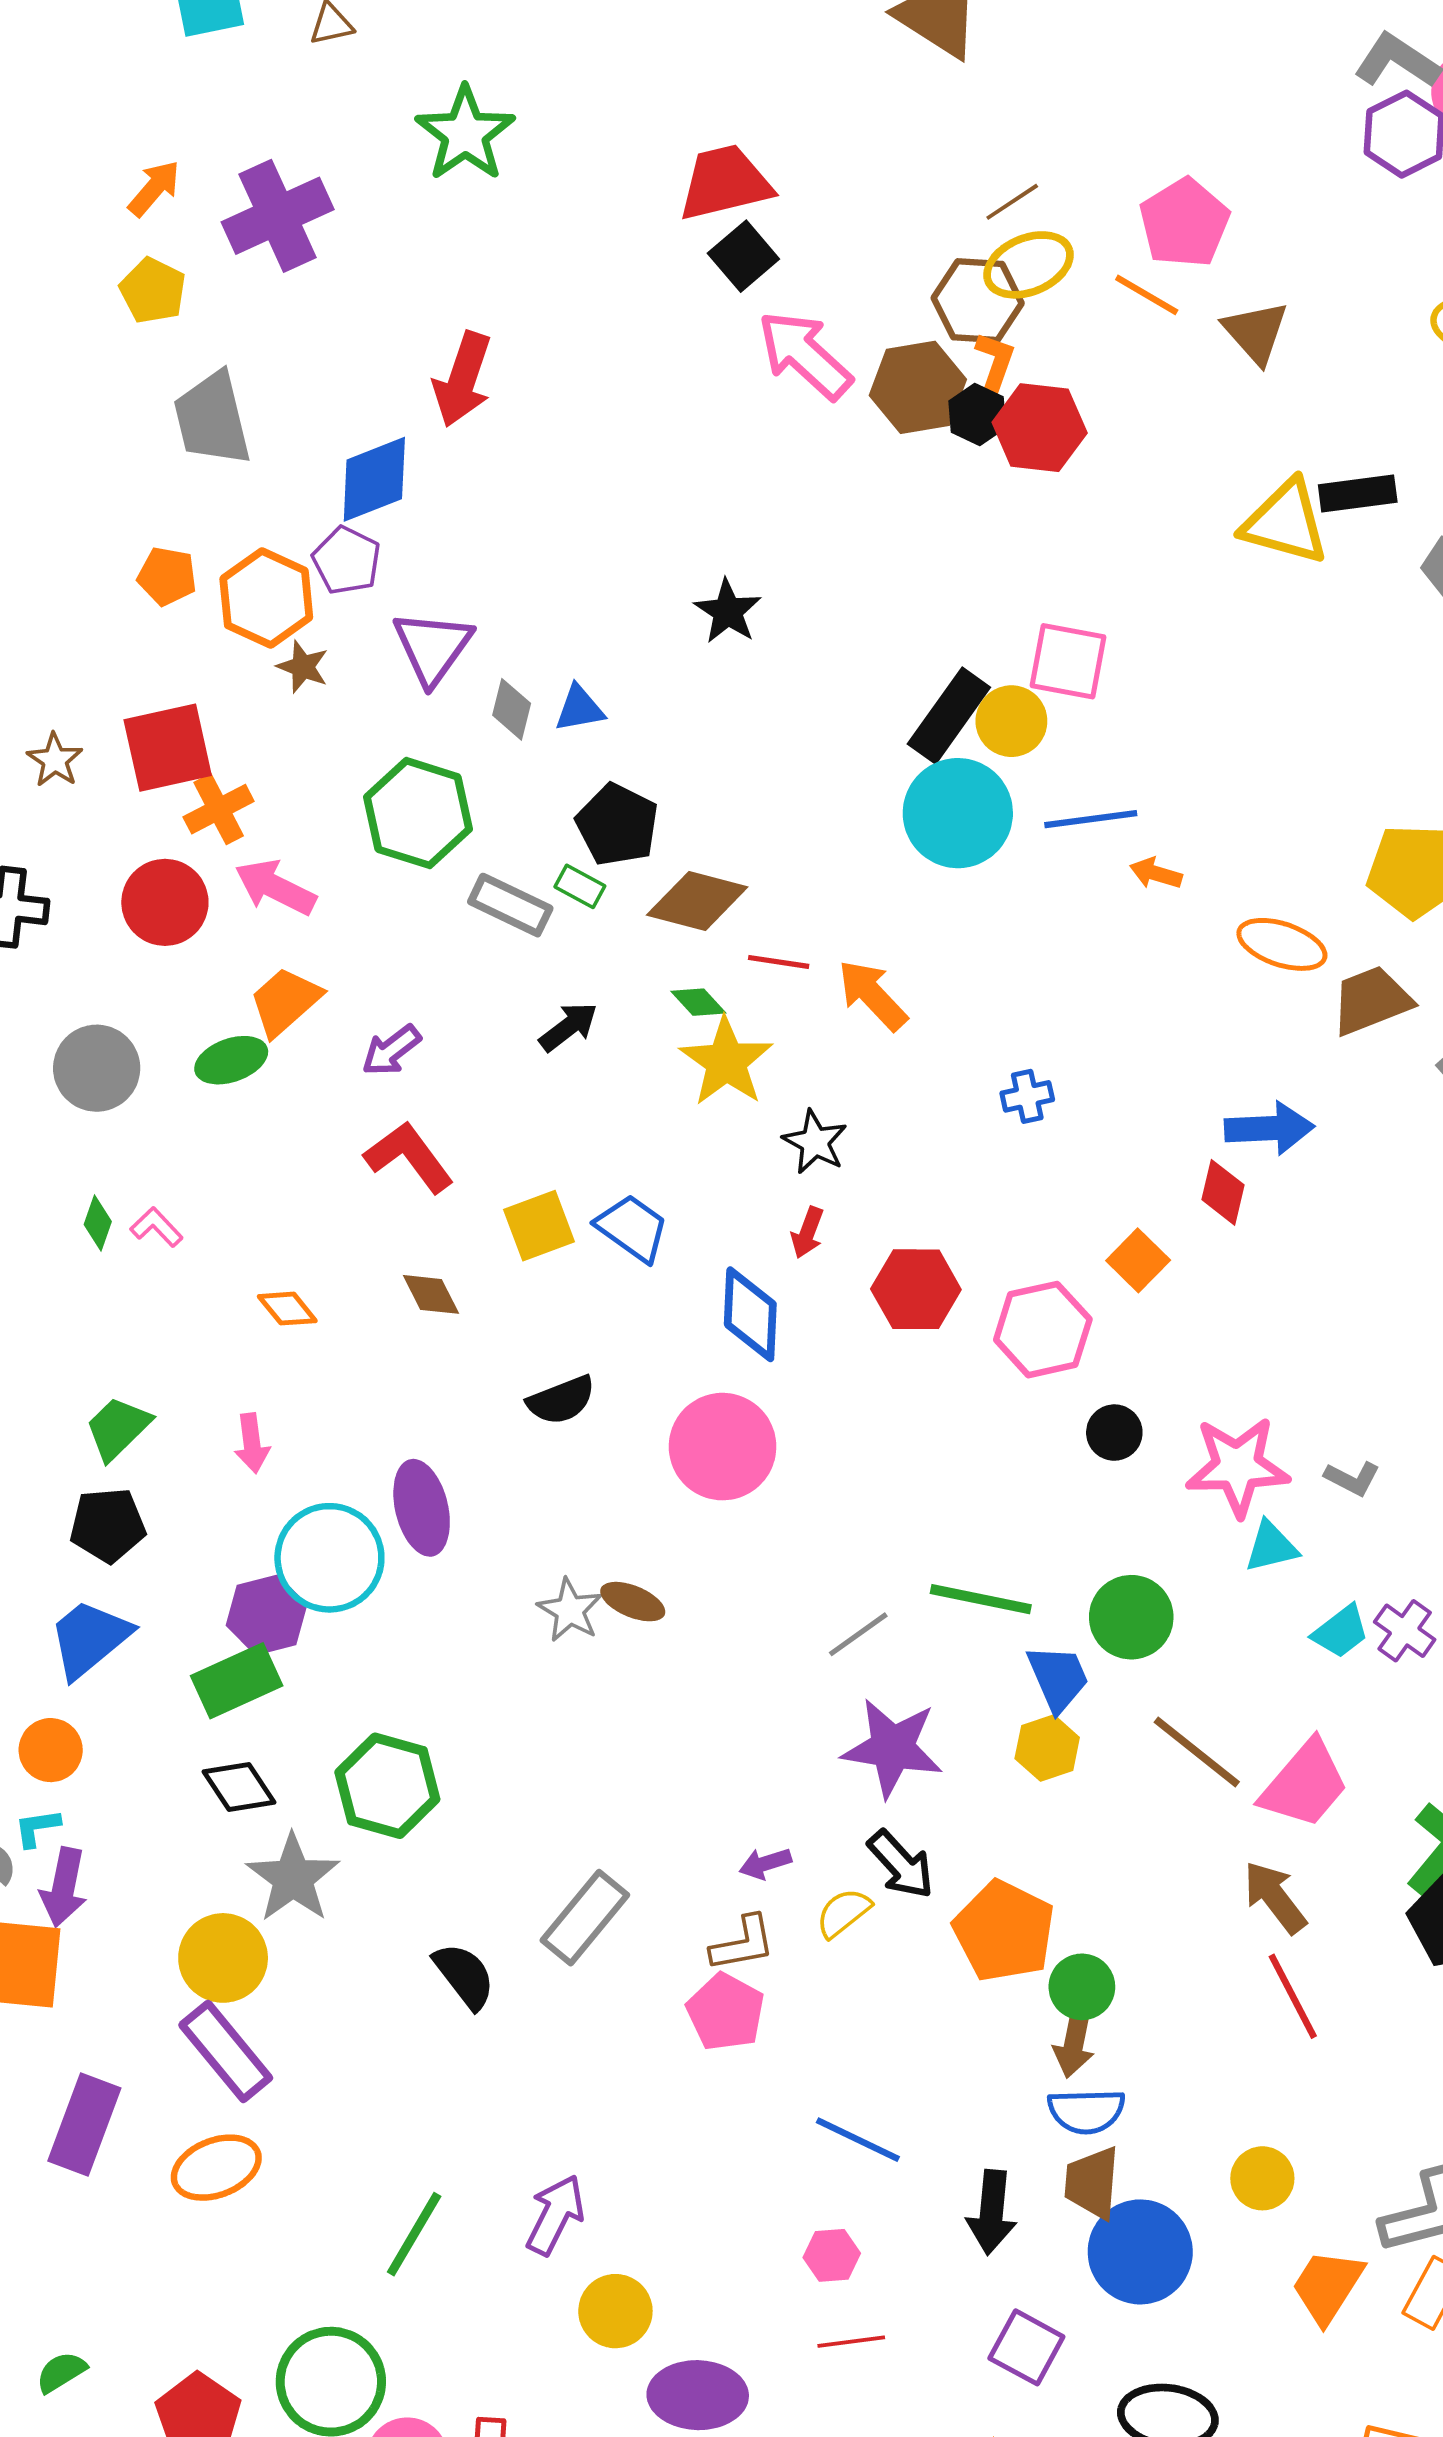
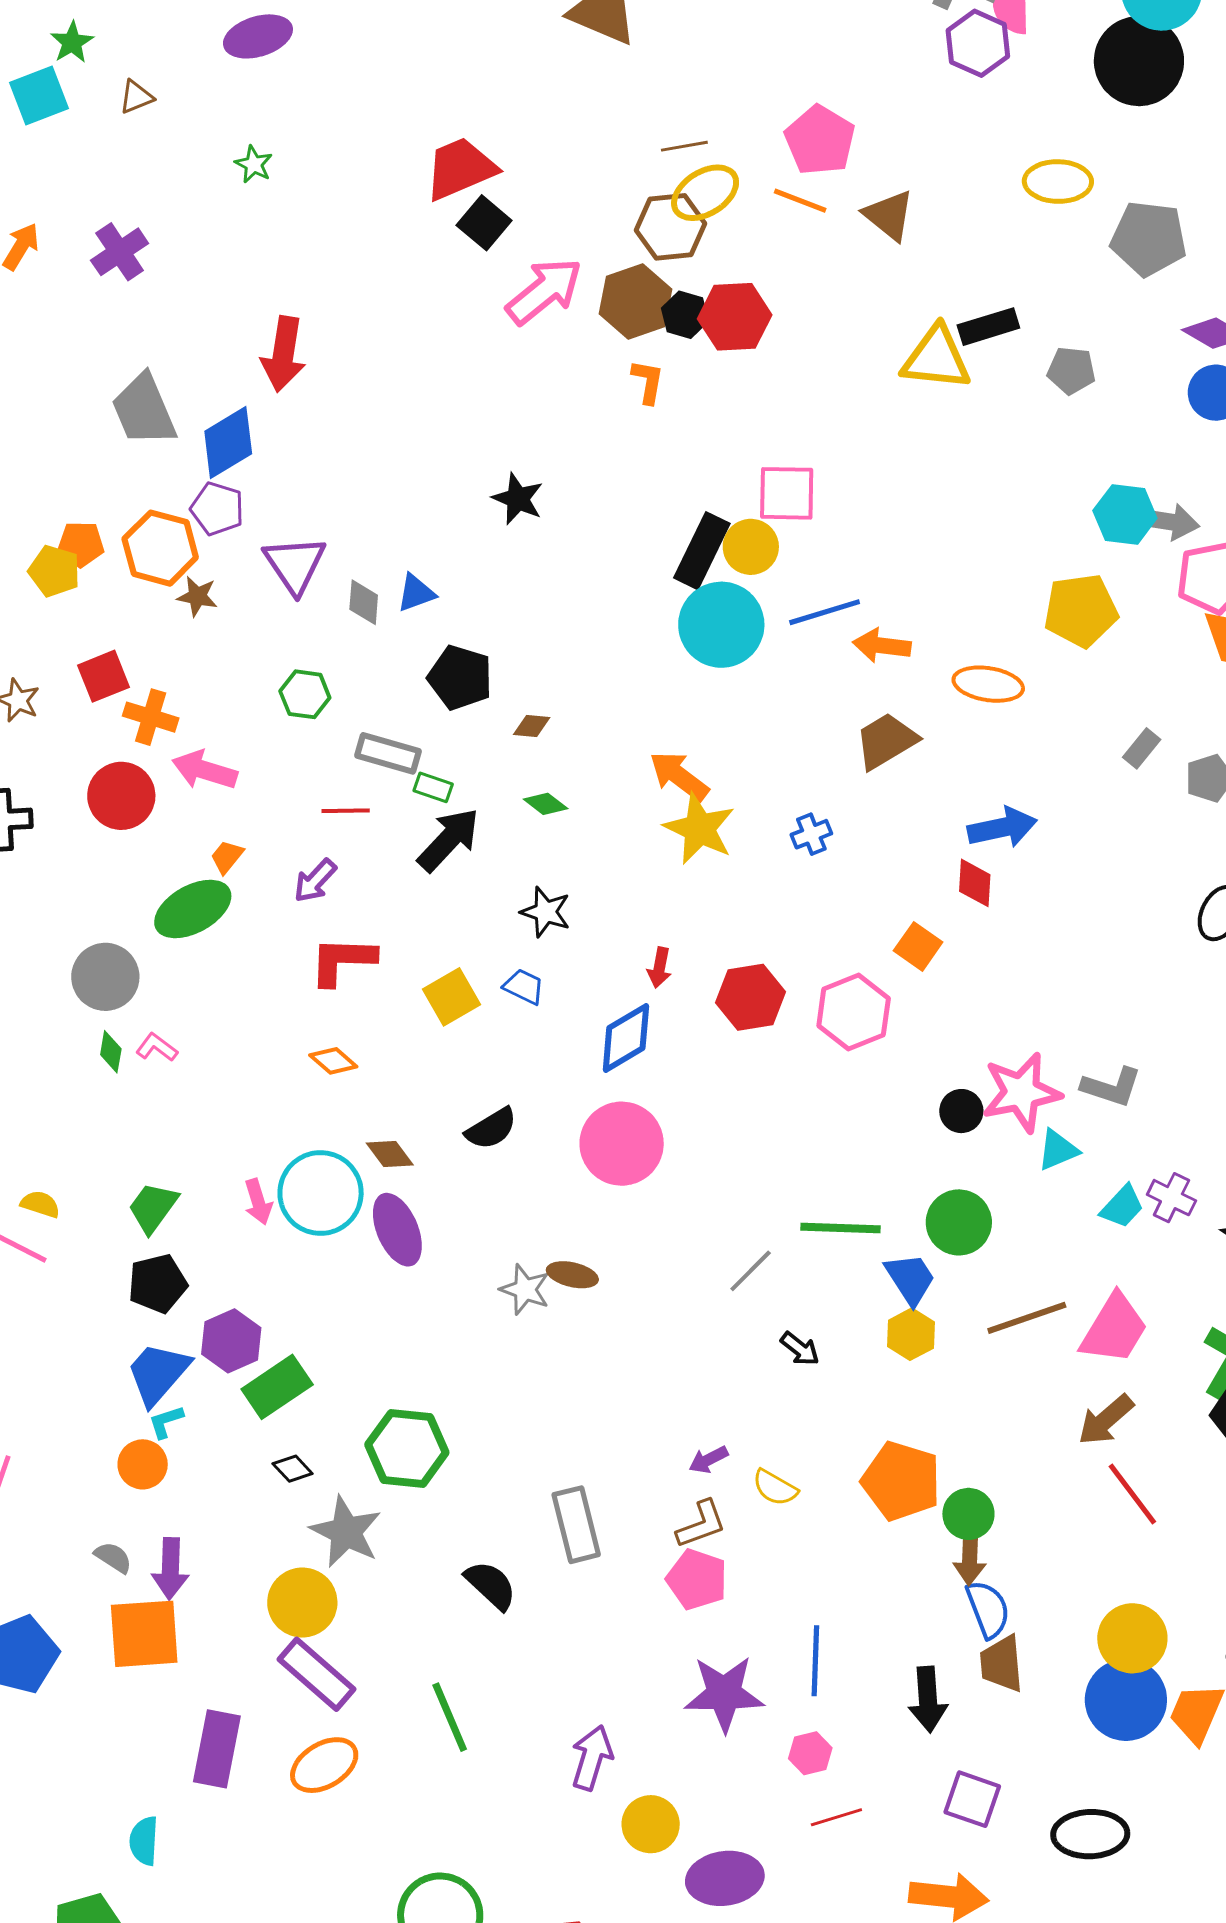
green star: (465, 134) -> (254, 164), size x0.5
brown line: (1012, 202) -> (684, 146), turned 33
purple cross: (278, 216) -> (120, 252), size x0.7
yellow pentagon: (153, 291) -> (54, 571), moved
pink arrow: (805, 355) -> (544, 291), turned 108
orange L-shape: (995, 361) -> (648, 382), moved
gray trapezoid: (212, 419) -> (144, 410), moved
red square: (168, 748) -> (103, 676), size x0.7
orange cross: (219, 809) -> (151, 717), turned -36
green hexagon: (418, 813) -> (305, 694), size x0.6
orange arrow: (1156, 873) -> (882, 646), size x1.4
green rectangle: (580, 886) -> (433, 787), moved
brown diamond: (697, 901) -> (532, 726), size x0.5
red line: (779, 962) -> (346, 811), moved
brown trapezoid: (1371, 1000) -> (886, 741), moved
orange trapezoid: (285, 1001) -> (227, 857), size x0.6
black arrow: (568, 1027) -> (449, 840), size x1.5
green ellipse: (231, 1060) -> (193, 909), size x1.4
yellow star: (726, 1062) -> (700, 829), moved
gray circle: (97, 1068) -> (105, 977), moved
black star: (815, 1142) -> (546, 912), moved
red L-shape: (409, 1157) -> (342, 961), turned -42
blue trapezoid: (632, 1228) -> (524, 987), size x0.7
brown diamond: (431, 1294) -> (390, 1154), moved
orange diamond: (287, 1309) -> (333, 1061), moved
blue diamond: (750, 1314) -> (626, 1038), turned 66
black circle: (1114, 1433) -> (961, 1111), moved
gray L-shape: (1352, 1478) -> (1111, 1087), size x1.4
cyan circle: (329, 1558) -> (321, 1193), moved
purple hexagon: (267, 1615) -> (231, 1341), moved
purple star: (892, 1748) -> (724, 1694), moved
brown line: (1197, 1752) -> (1027, 1318), turned -48
black diamond: (239, 1787) -> (293, 1469), size x0.7
cyan L-shape: (37, 1828) -> (166, 1422), moved
black arrow: (901, 1864) -> (800, 1349), moved, size x0.7
brown arrow: (1275, 1897) -> (1106, 1420), turned -84
yellow semicircle: (843, 1913) -> (775, 1488), turned -102
gray rectangle: (585, 1918) -> (576, 1525), turned -44
blue semicircle: (1086, 2111) -> (988, 1609), turned -100
blue line: (858, 2140) -> (815, 1661), turned 76
yellow circle: (1262, 2178) -> (1132, 1638), size x1.4
green line: (414, 2234) -> (450, 1717), moved, turned -44
blue circle: (1140, 2252) -> (1126, 1700), moved

